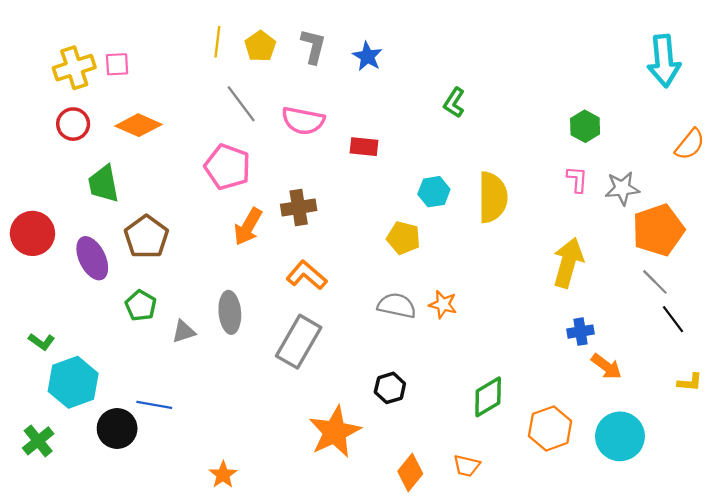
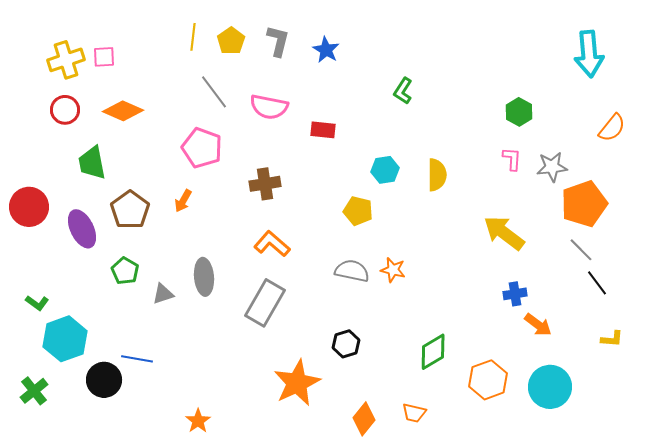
yellow semicircle: (493, 197) -> (437, 175), size x0.7
orange arrow: (248, 227) -> (183, 201), moved, size x0.7
yellow arrow: (568, 263) -> (504, 233), turned -69

